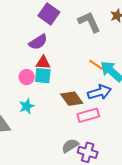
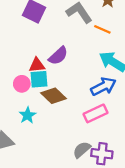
purple semicircle: (38, 42) -> (58, 56), moved
orange line: (96, 65) -> (102, 29), moved
brown diamond: (72, 99) -> (53, 96), moved

